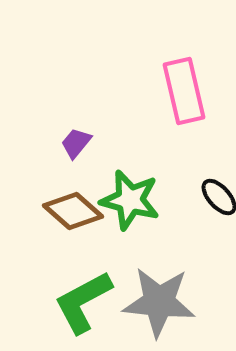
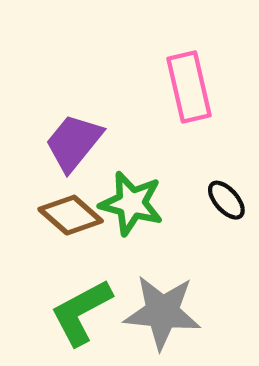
purple trapezoid: (76, 143) -> (74, 142), size x1.8

